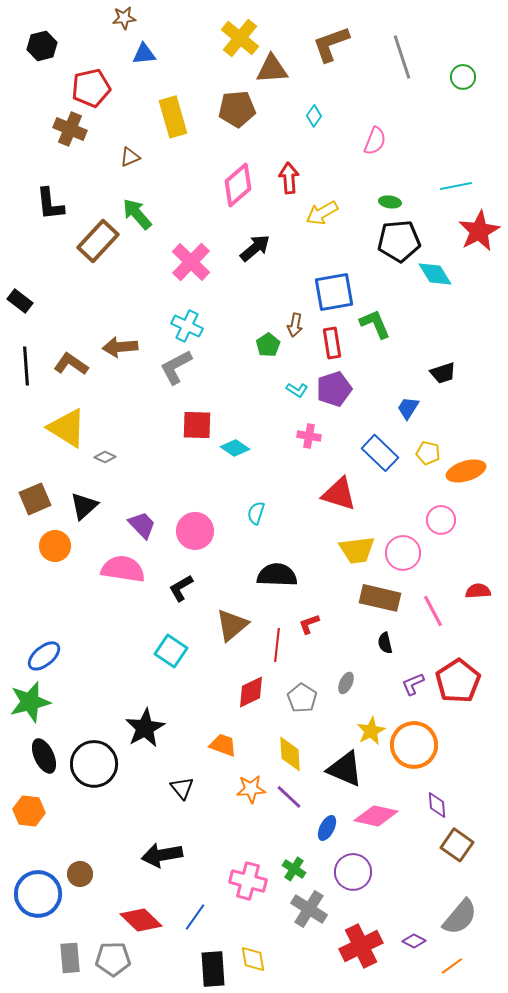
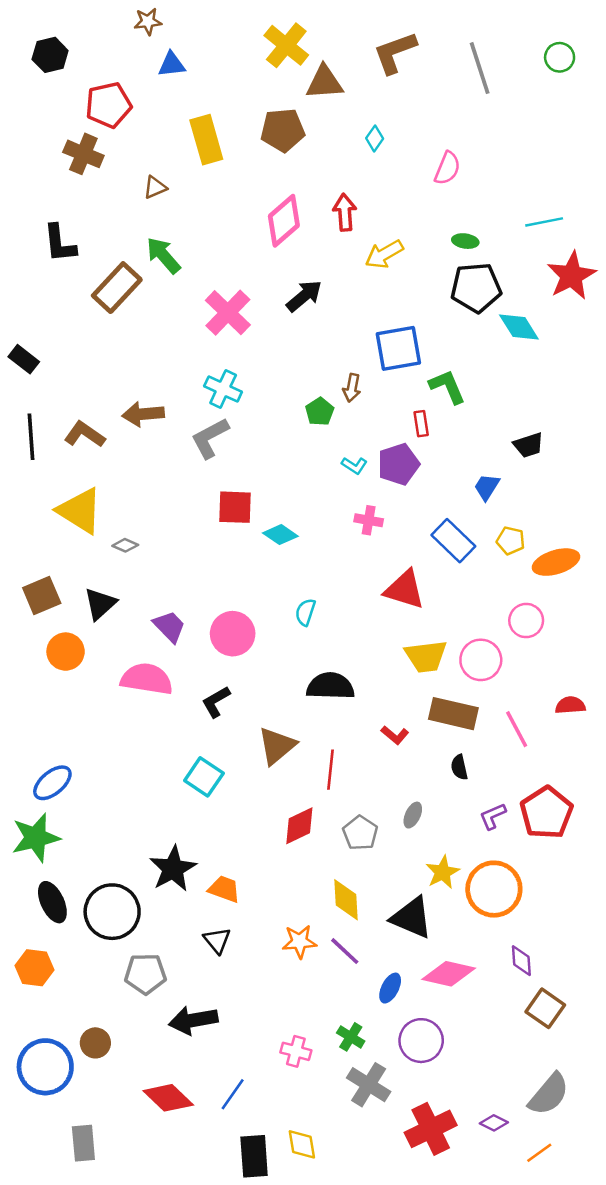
green circle: (463, 77) -> (560, 57), moved
red rectangle: (332, 343) -> (421, 424), moved, size x0.7
red L-shape: (309, 624) -> (395, 735), moved, turned -120
orange trapezoid: (223, 745) -> (224, 889), moved
pink cross: (248, 881) -> (296, 1051), size x0.7
gray pentagon: (113, 959) -> (145, 974), moved

